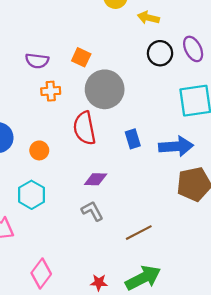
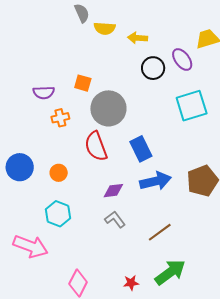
blue rectangle: (133, 139) -> (141, 149), size x1.4
blue arrow: (176, 146) -> (155, 181), moved

